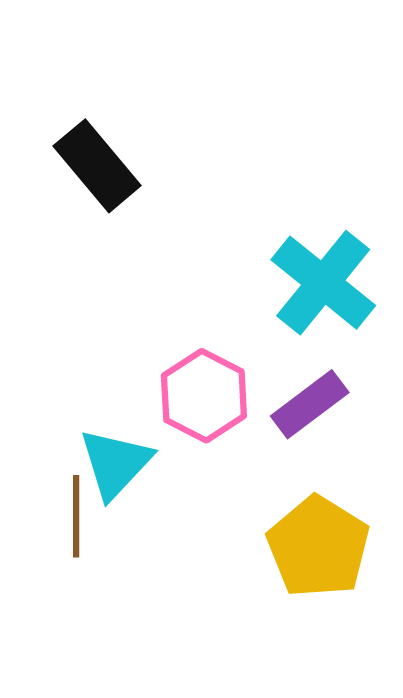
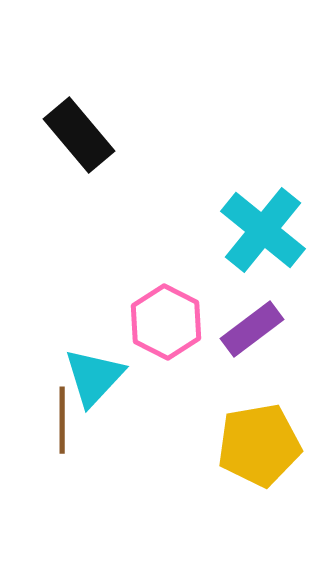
yellow pentagon: (318, 547) -> (259, 445), turned 30

